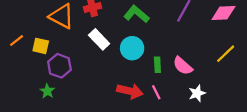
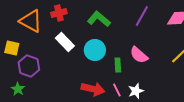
pink semicircle: (183, 66) -> (139, 55), moved
white star: (197, 93) -> (136, 91), moved

